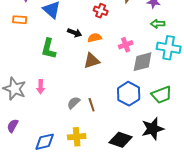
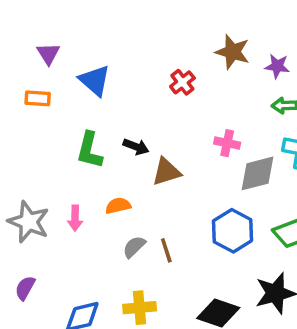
red cross: (101, 11) -> (182, 82), turned 32
black arrow: (75, 33) -> (136, 147), moved
orange semicircle: (95, 38) -> (118, 206), moved
pink cross: (126, 45) -> (227, 143), turned 32

